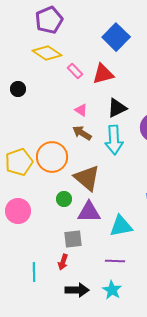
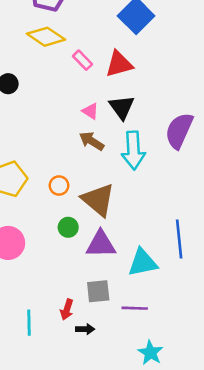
black triangle: (117, 108) -> (122, 107), moved, turned -40
orange circle: (52, 157) -> (59, 186), moved, size x0.5
gray square: (73, 239) -> (98, 291), moved
black arrow: (77, 290) -> (85, 329), moved, size x0.6
cyan star: (112, 290) -> (150, 353), moved

